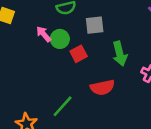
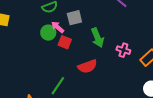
pink arrow: (44, 34) -> (58, 27), moved
red square: (79, 54) -> (65, 42), turned -32

